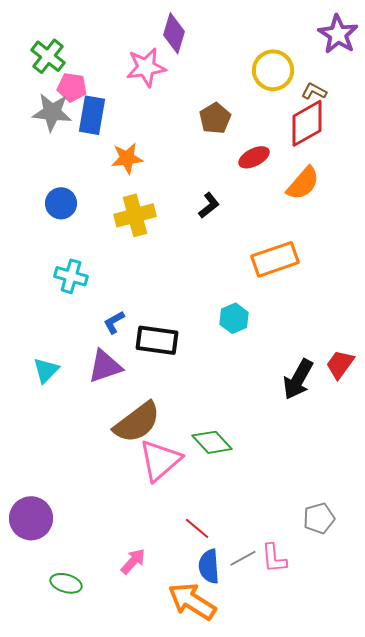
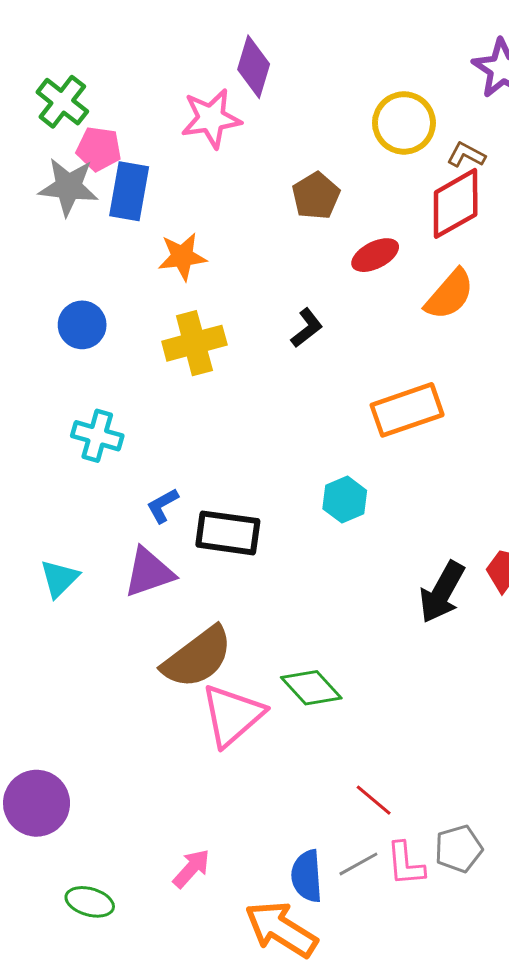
gray pentagon: (319, 518) -> (459, 849), moved
red line: (197, 528) -> (374, 800), moved

